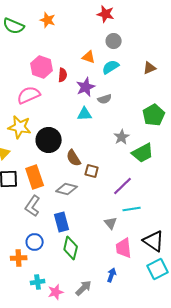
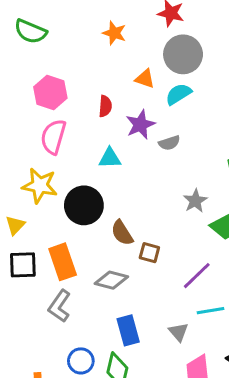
orange star: (48, 20) -> (114, 33), moved
gray circle: (114, 41) -> (183, 54), size x1.6
pink hexagon: (42, 67) -> (50, 92), moved
pink semicircle: (29, 95) -> (53, 137), turned -50
cyan triangle: (85, 114) -> (110, 158), moved
blue rectangle: (62, 222) -> (128, 330), moved
blue circle: (35, 242) -> (81, 361), moved

